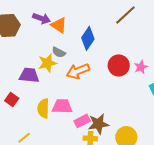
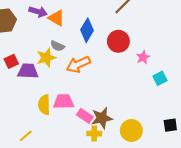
red circle: (119, 65) -> (118, 41), moved
red square: (12, 99) -> (11, 61), moved, turned 32
pink rectangle: (82, 121) -> (85, 116), turned 63

